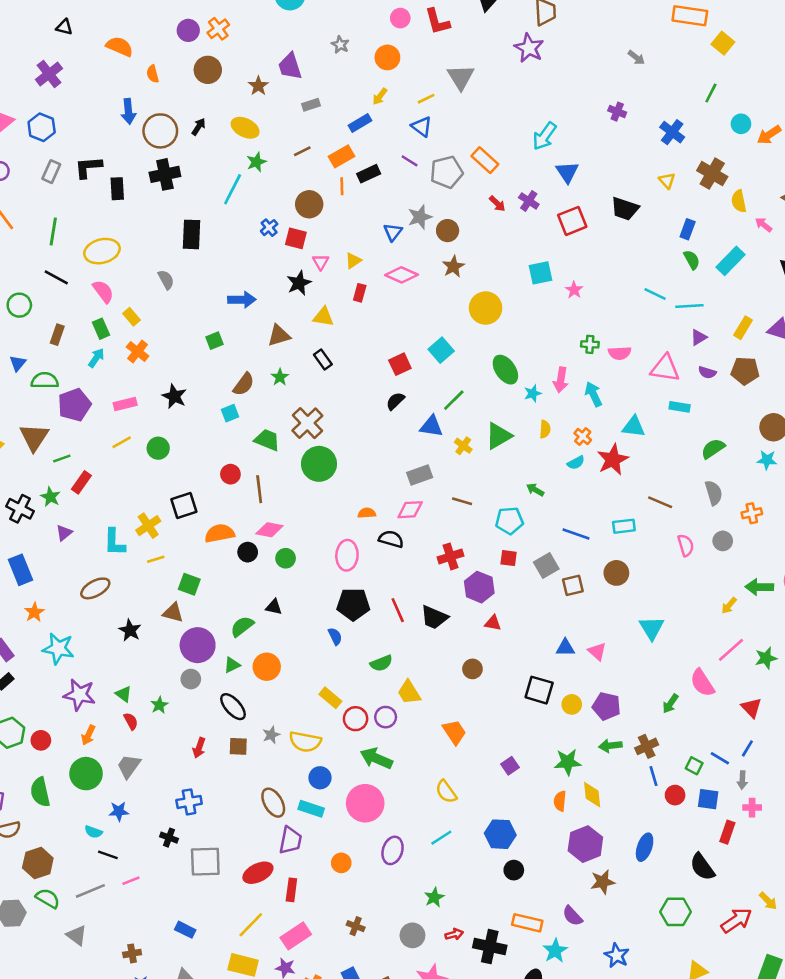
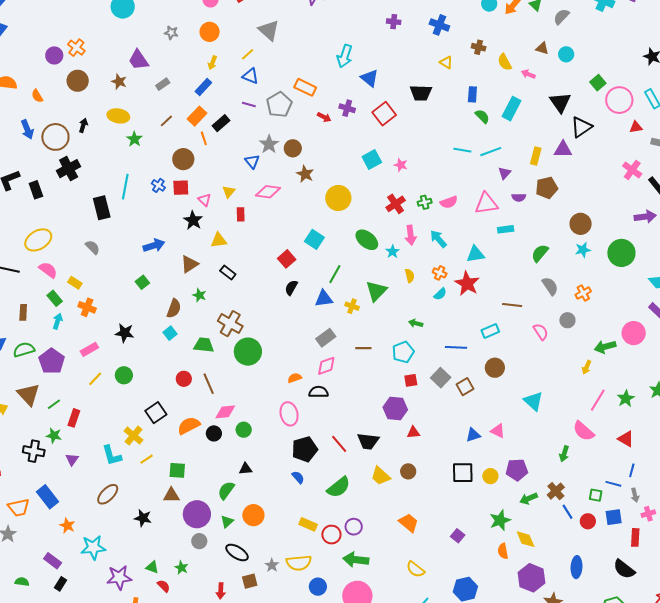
brown cross: (712, 174) -> (479, 47), size x0.6
cyan line: (233, 189) -> (125, 187), moved
red cross: (450, 556) -> (396, 204), moved
green semicircle: (381, 663) -> (339, 487), size x1.4
yellow trapezoid: (409, 692) -> (381, 476), moved

